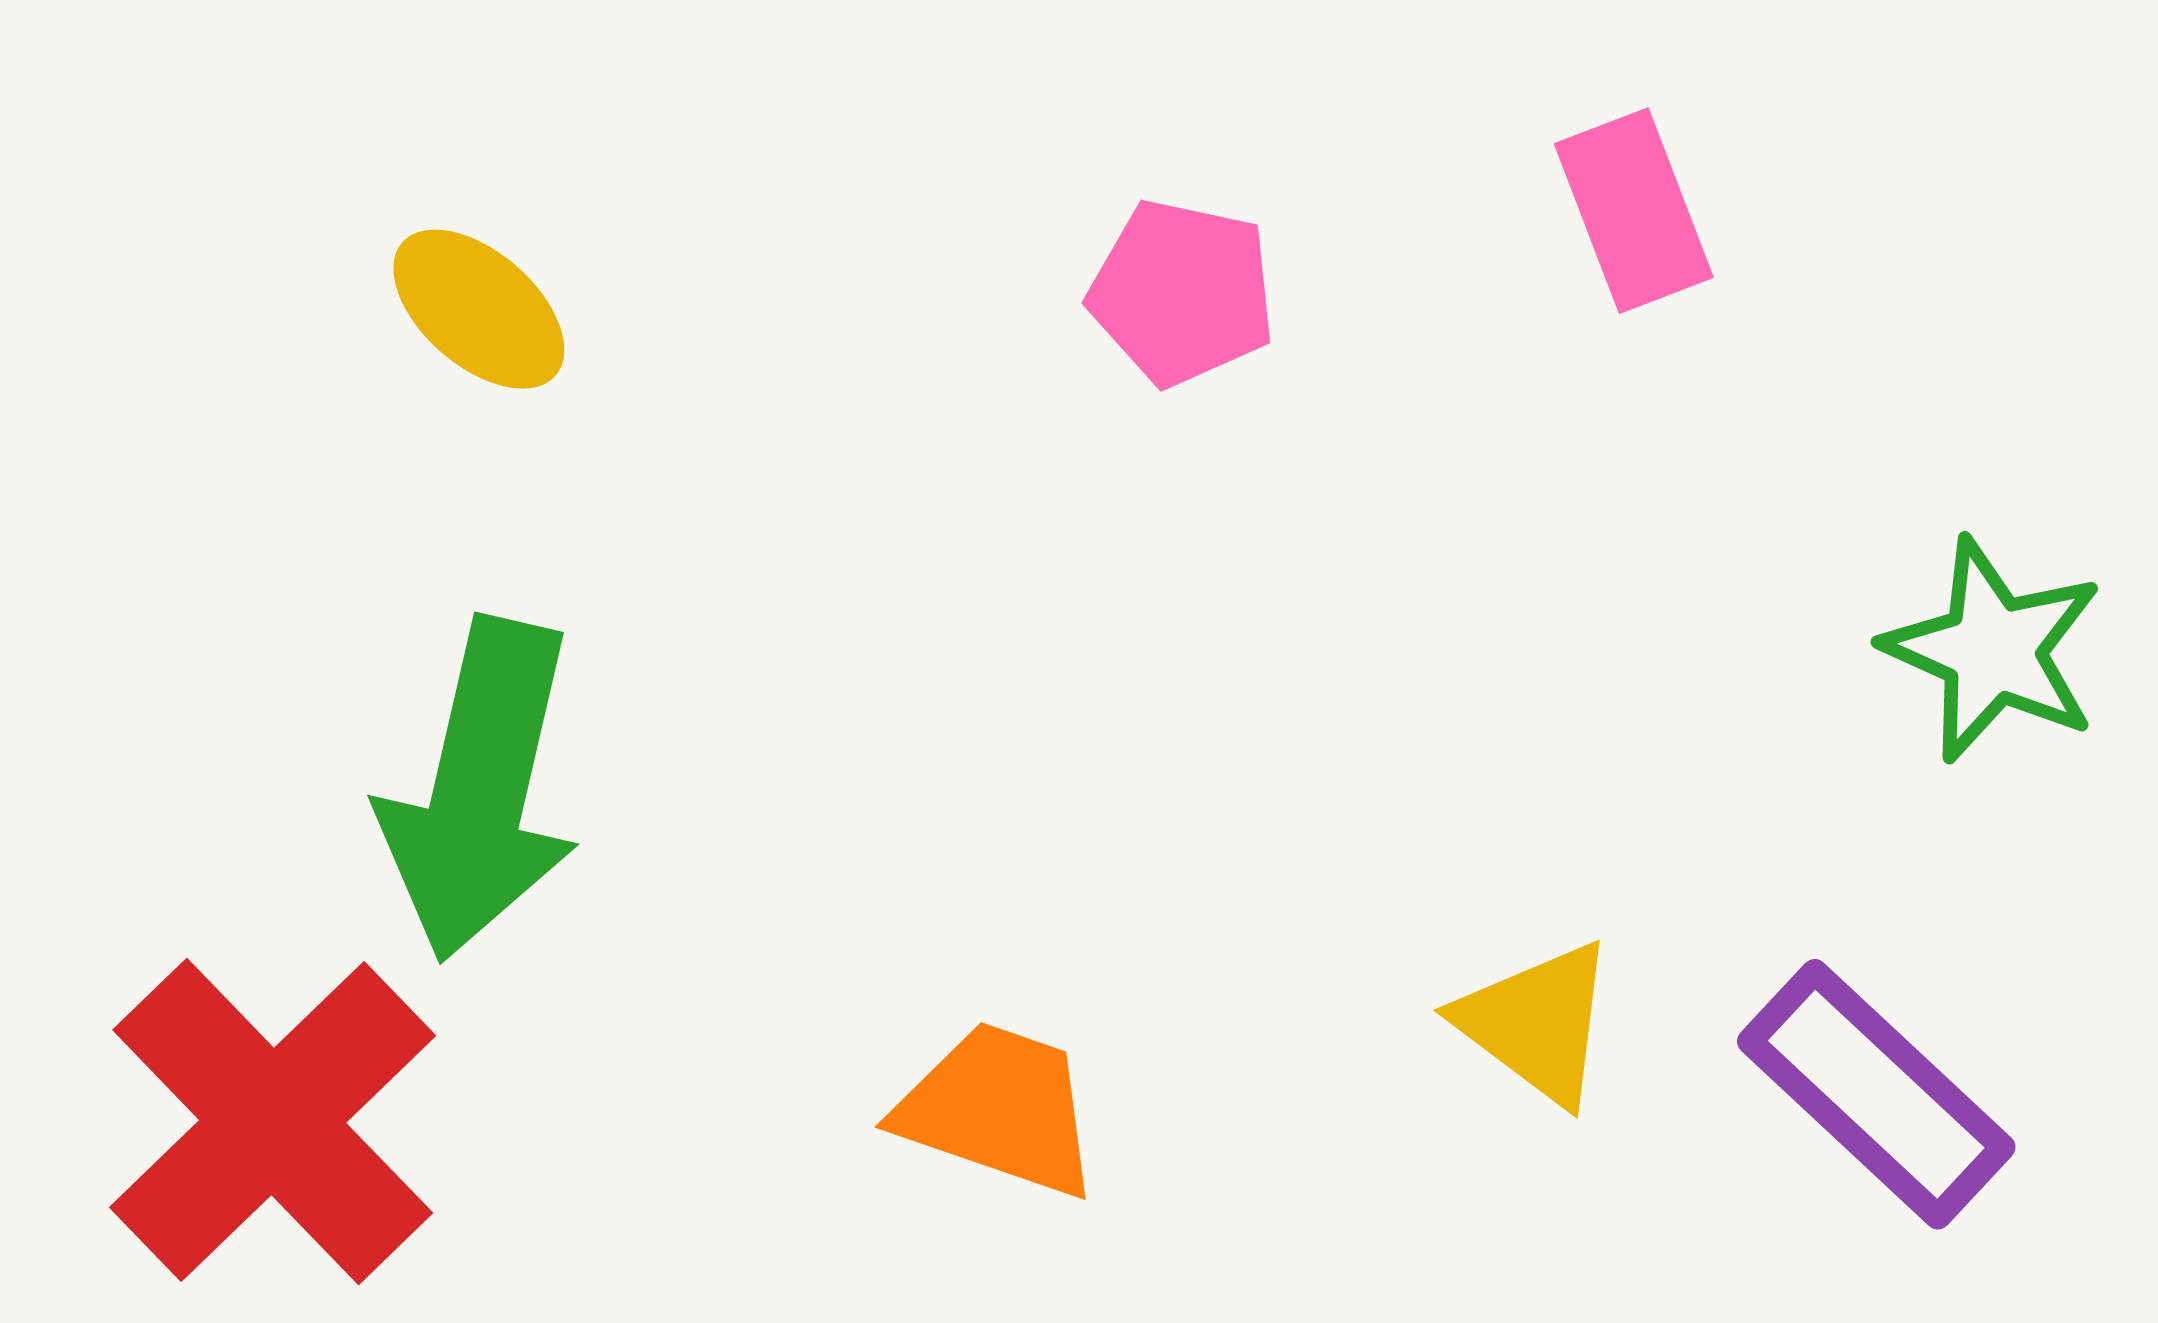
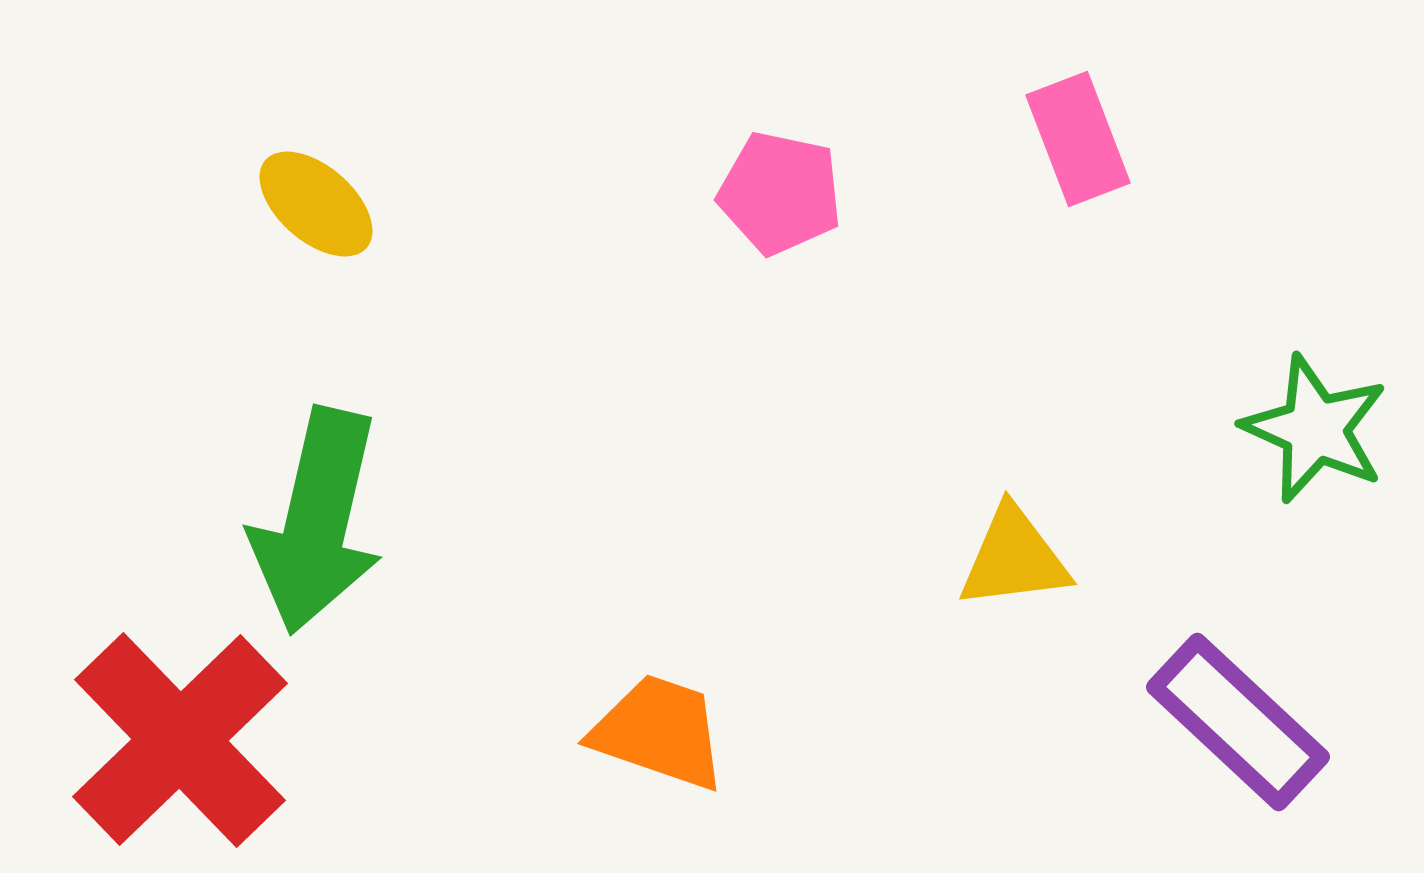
yellow triangle: (1537, 1023) -> (1014, 558), moved, turned -44

